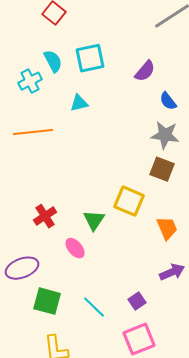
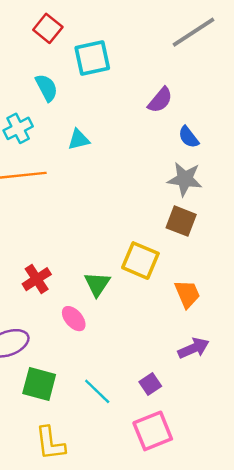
cyan square: (90, 58) -> (92, 58), moved
cyan cross: (30, 81) -> (18, 128), moved

